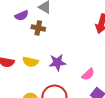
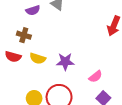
brown cross: (38, 28) -> (24, 35), moved

